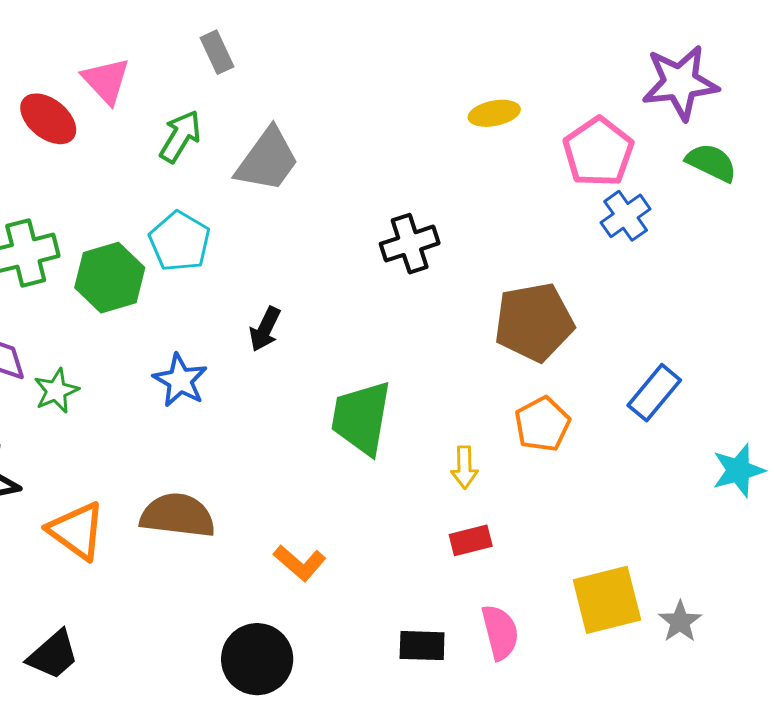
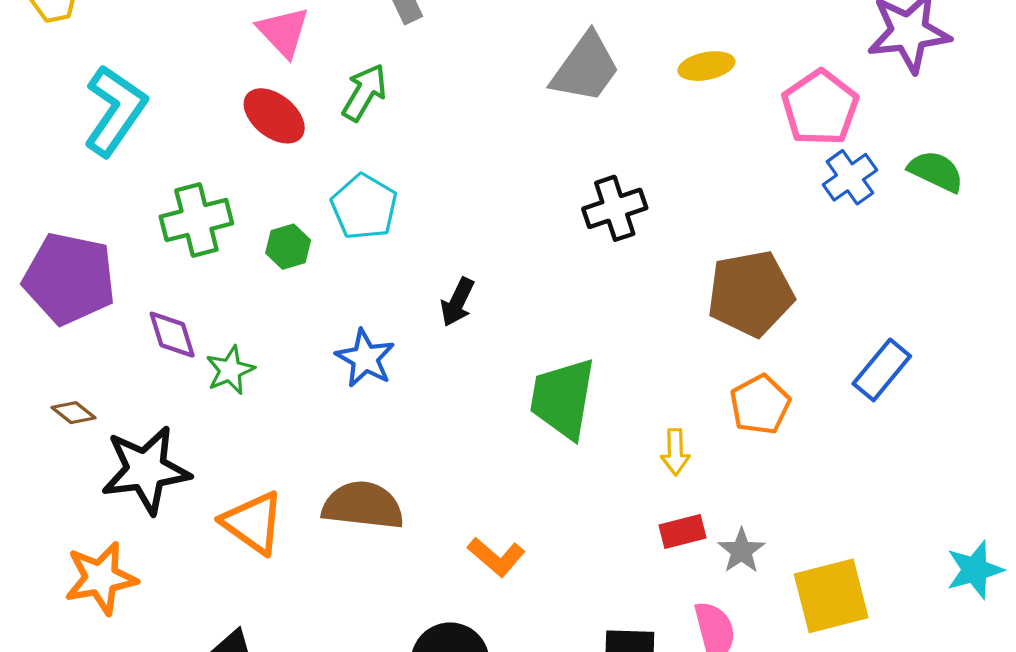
red ellipse: (48, 119) -> (274, 116), moved
gray trapezoid: (267, 160) -> (585, 68), moved
green semicircle: (711, 163) -> (936, 171), moved
green hexagon: (110, 278) -> (288, 247), size x0.6
cyan star: (738, 470) -> (975, 570), moved
gray star: (680, 622) -> (741, 551), moved

